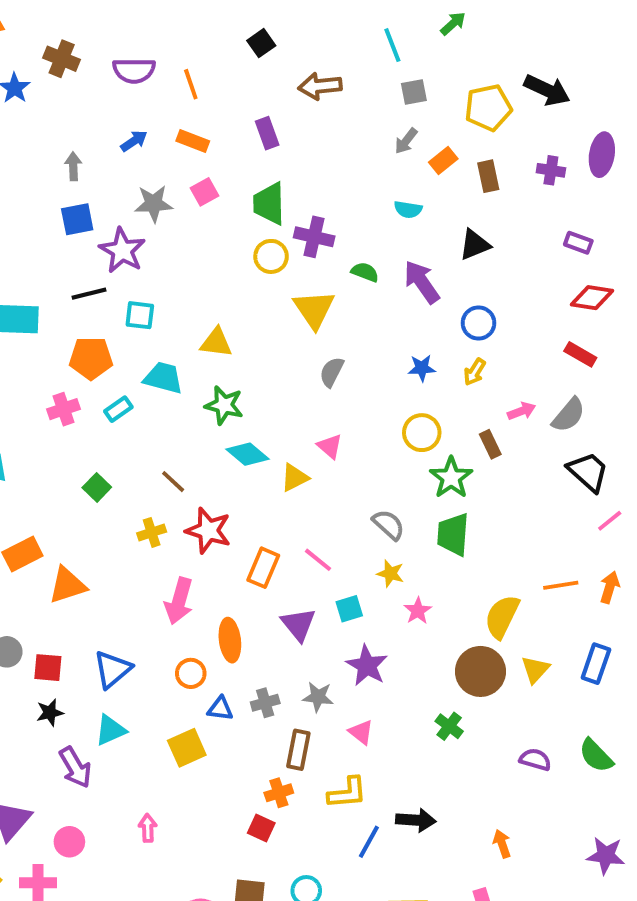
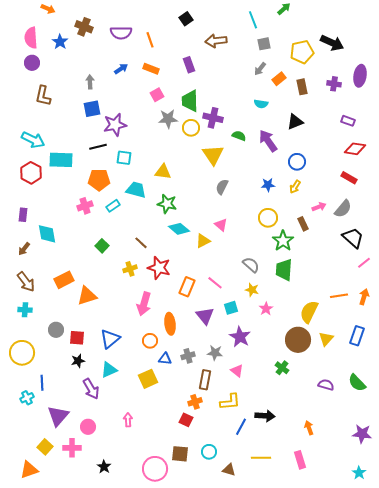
gray star: (154, 204) -> (168, 119), moved
purple star: (122, 251) -> (115, 125), turned 30

